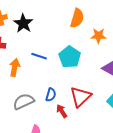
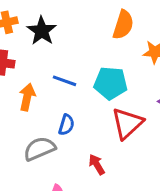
cyan pentagon: (70, 57) -> (111, 83), turned -30
blue semicircle: (51, 95) -> (66, 125), moved
red triangle: (81, 97) -> (127, 123), moved

